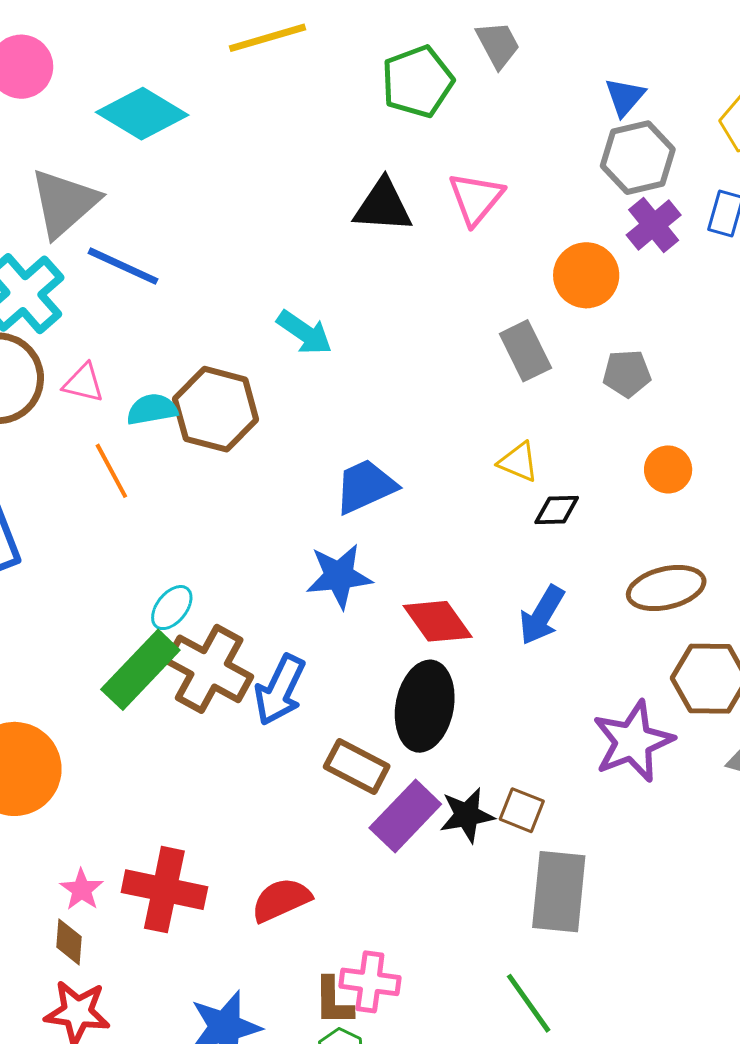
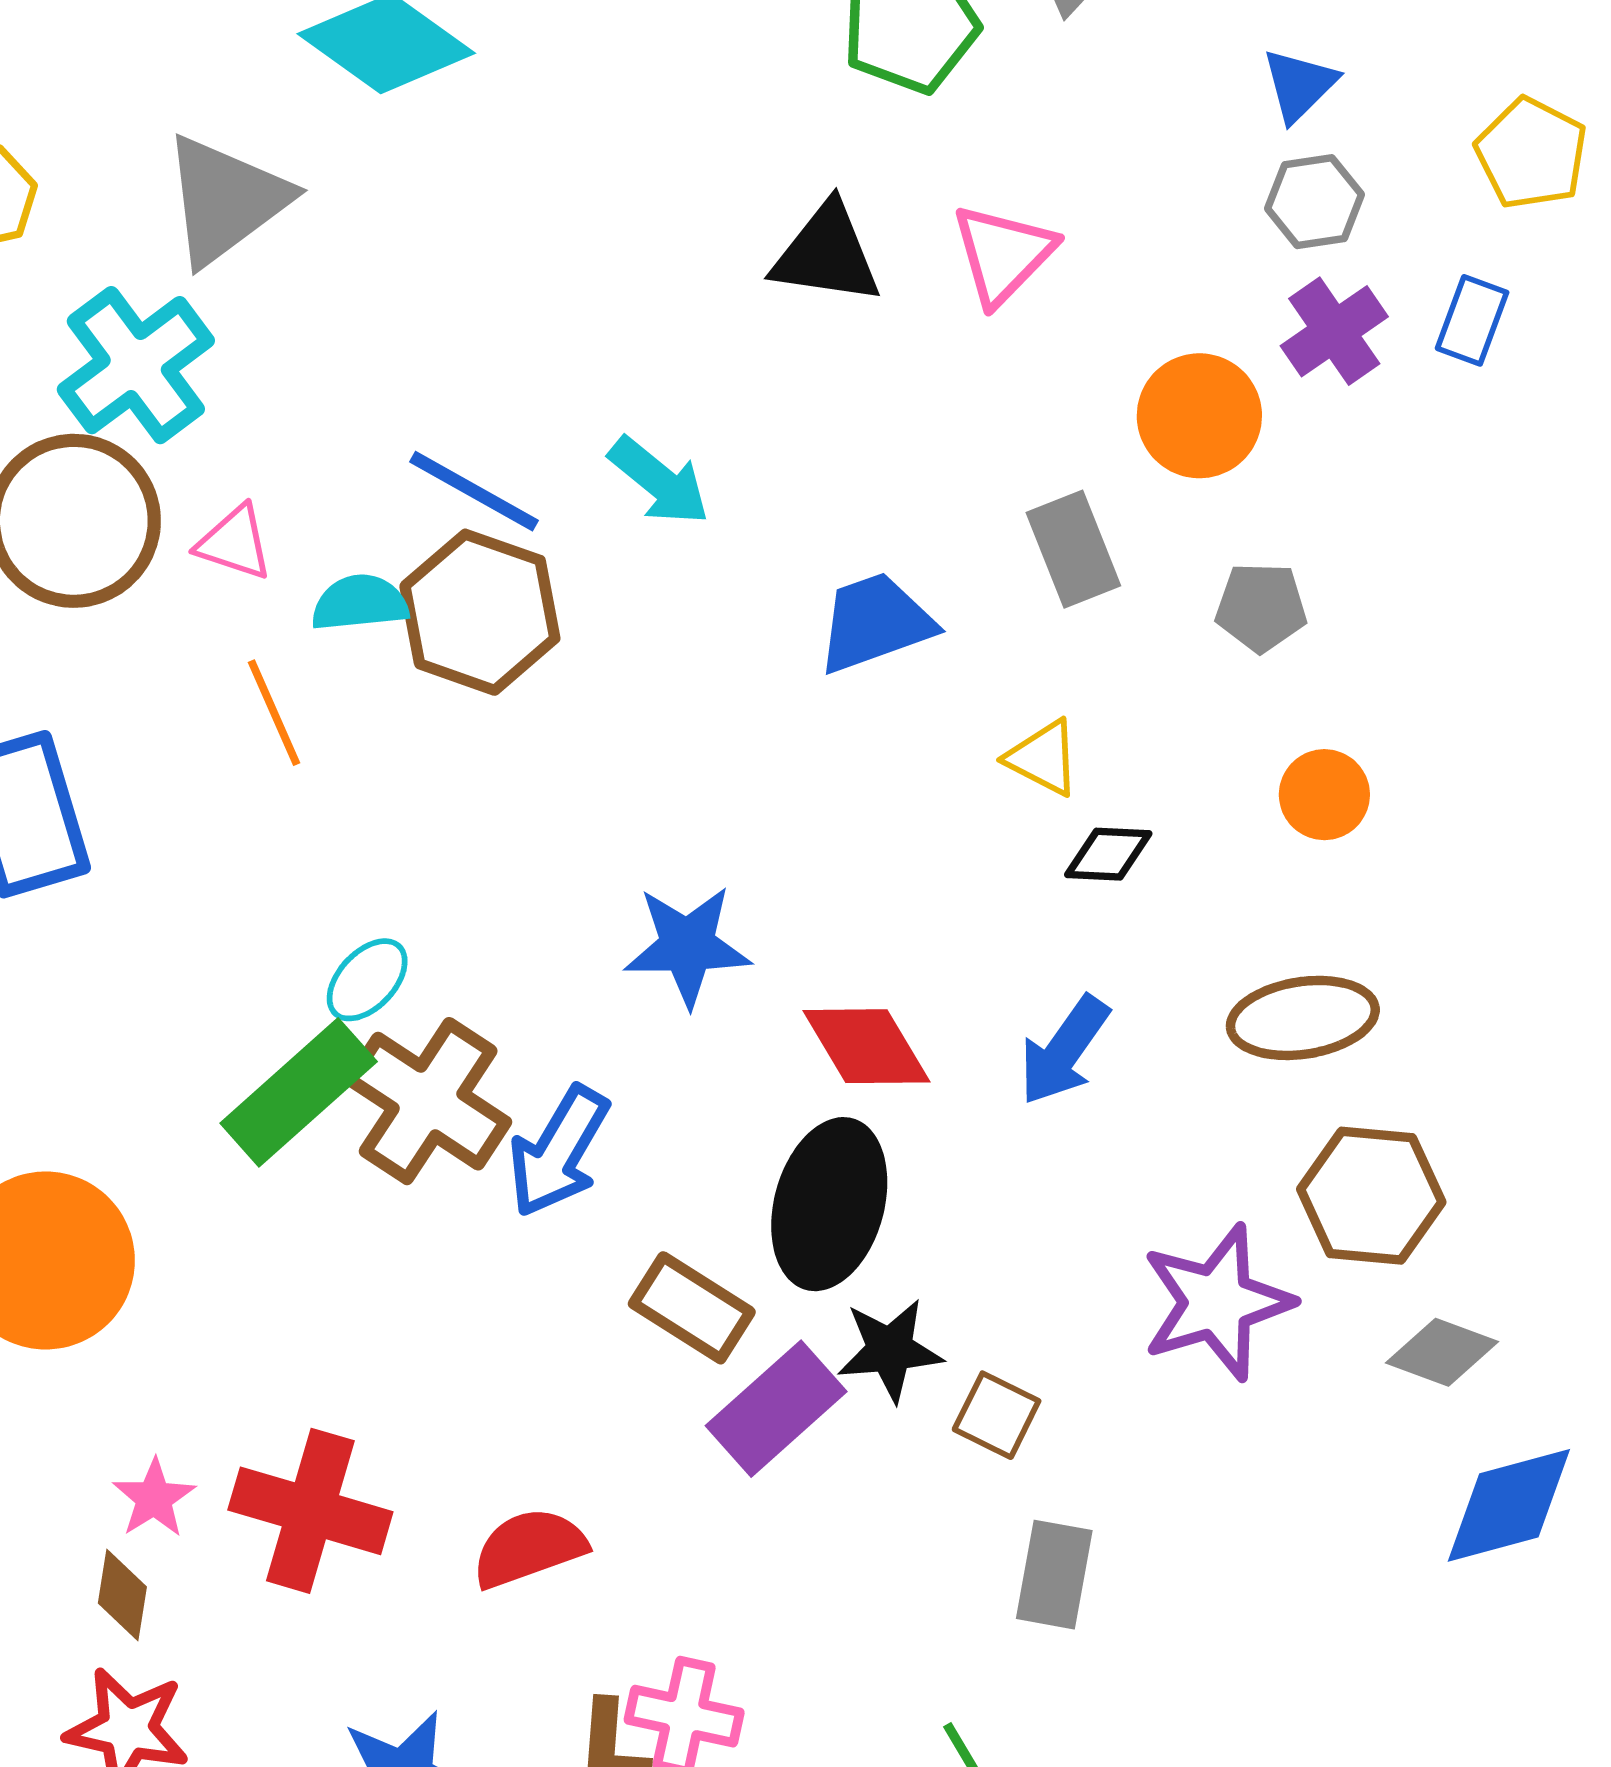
gray hexagon: (638, 158) -> (1314, 202), size x0.7
blue line: (123, 266) -> (474, 491), moved
blue trapezoid: (365, 486) -> (875, 623), moved
black star: (467, 815) -> (890, 1350), moved
gray rectangle: (559, 892) -> (1054, 1575), size x0.7

